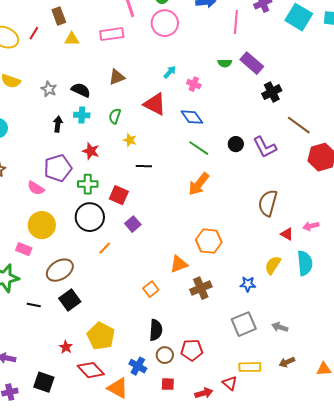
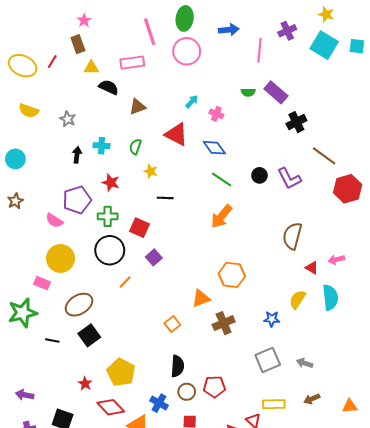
black semicircle: (81, 90) -> (109, 87), moved

